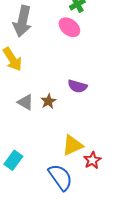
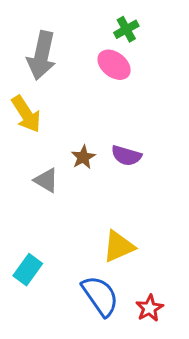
brown star: (48, 101) -> (83, 157), moved
red star: (92, 160) -> (149, 308), moved

